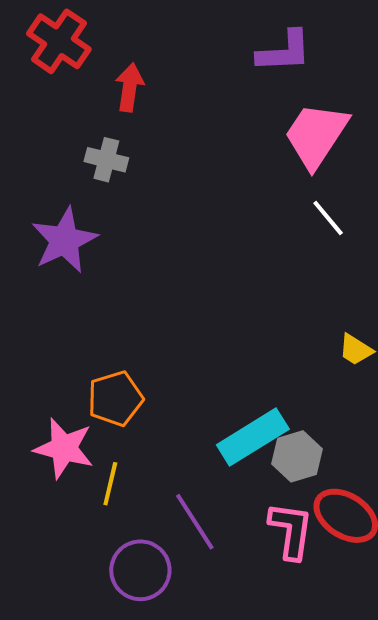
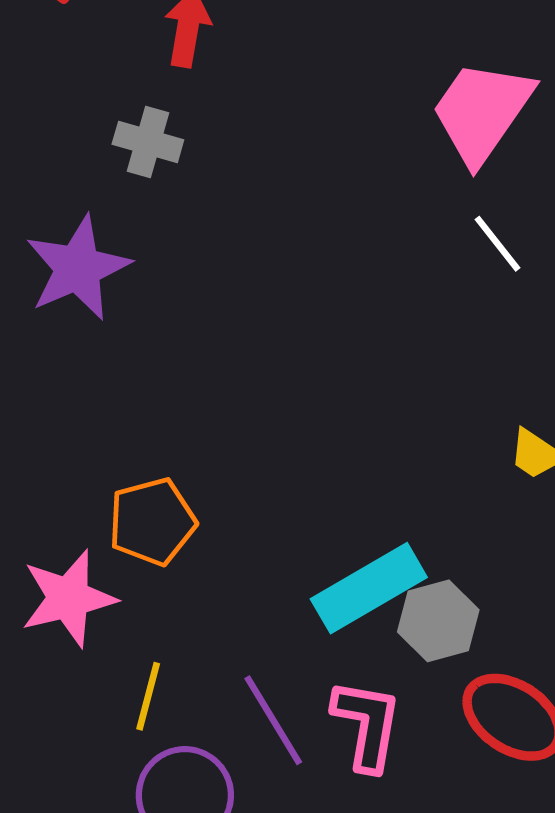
pink star: (64, 448) -> (68, 598), turned -30
yellow line: (110, 484) -> (148, 696), moved
pink L-shape: (291, 530) -> (367, 725), moved

